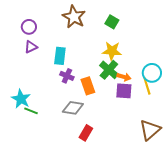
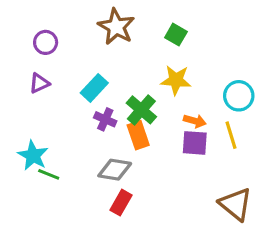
purple triangle: (31, 47) -> (39, 83), moved
cyan rectangle: (60, 56) -> (94, 88), turned 36
green cross: (109, 70) -> (141, 110), moved
cyan circle: (152, 73) -> (239, 96), moved
brown triangle: (150, 130) -> (236, 204), turned -40
red rectangle: (86, 133) -> (121, 203), moved

